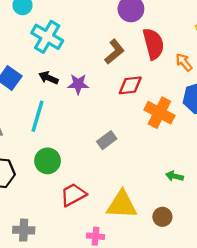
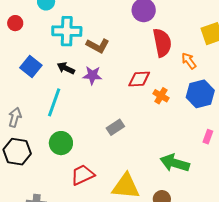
cyan cross: (47, 37) -> (67, 31), turned -32
brown L-shape: (114, 52) -> (98, 46), moved, turned 65
orange cross: (159, 113) -> (161, 96), moved, size x0.6
green arrow: (175, 176) -> (175, 163), size x1.8

